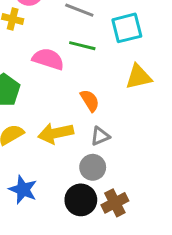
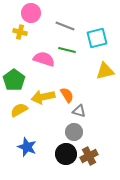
orange semicircle: (90, 101) -> (67, 95), moved
yellow arrow: (56, 133) -> (43, 97), moved
gray triangle: (100, 136) -> (79, 111), turned 40

